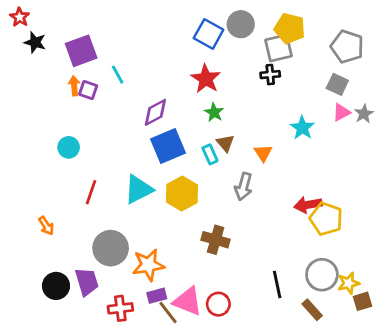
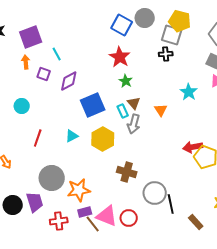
gray square: (279, 48) -> (172, 35), turned 30
purple square: (88, 90) -> (44, 74), moved
purple diamond: (155, 112) -> (69, 81), moved
gray arrow: (244, 187) -> (134, 124), moved
cyan triangle: (139, 189) -> (72, 136), size x0.6
gray circle: (322, 275) -> (155, 193), moved

